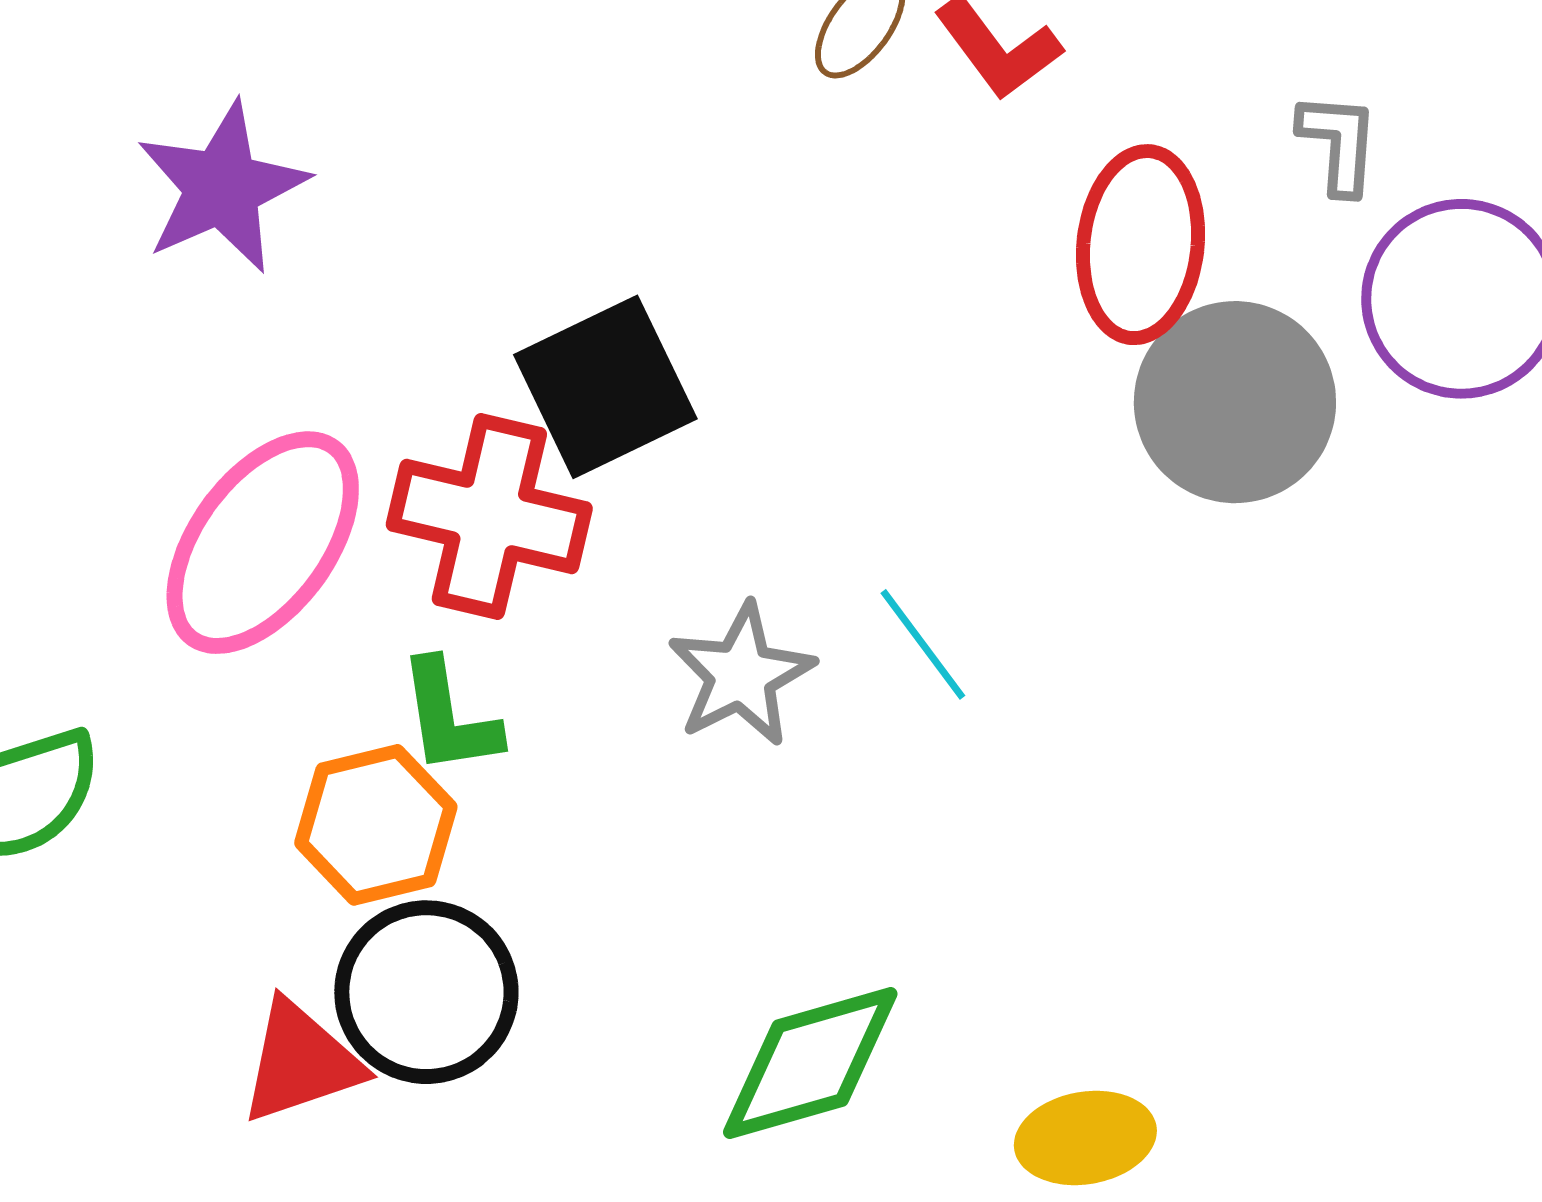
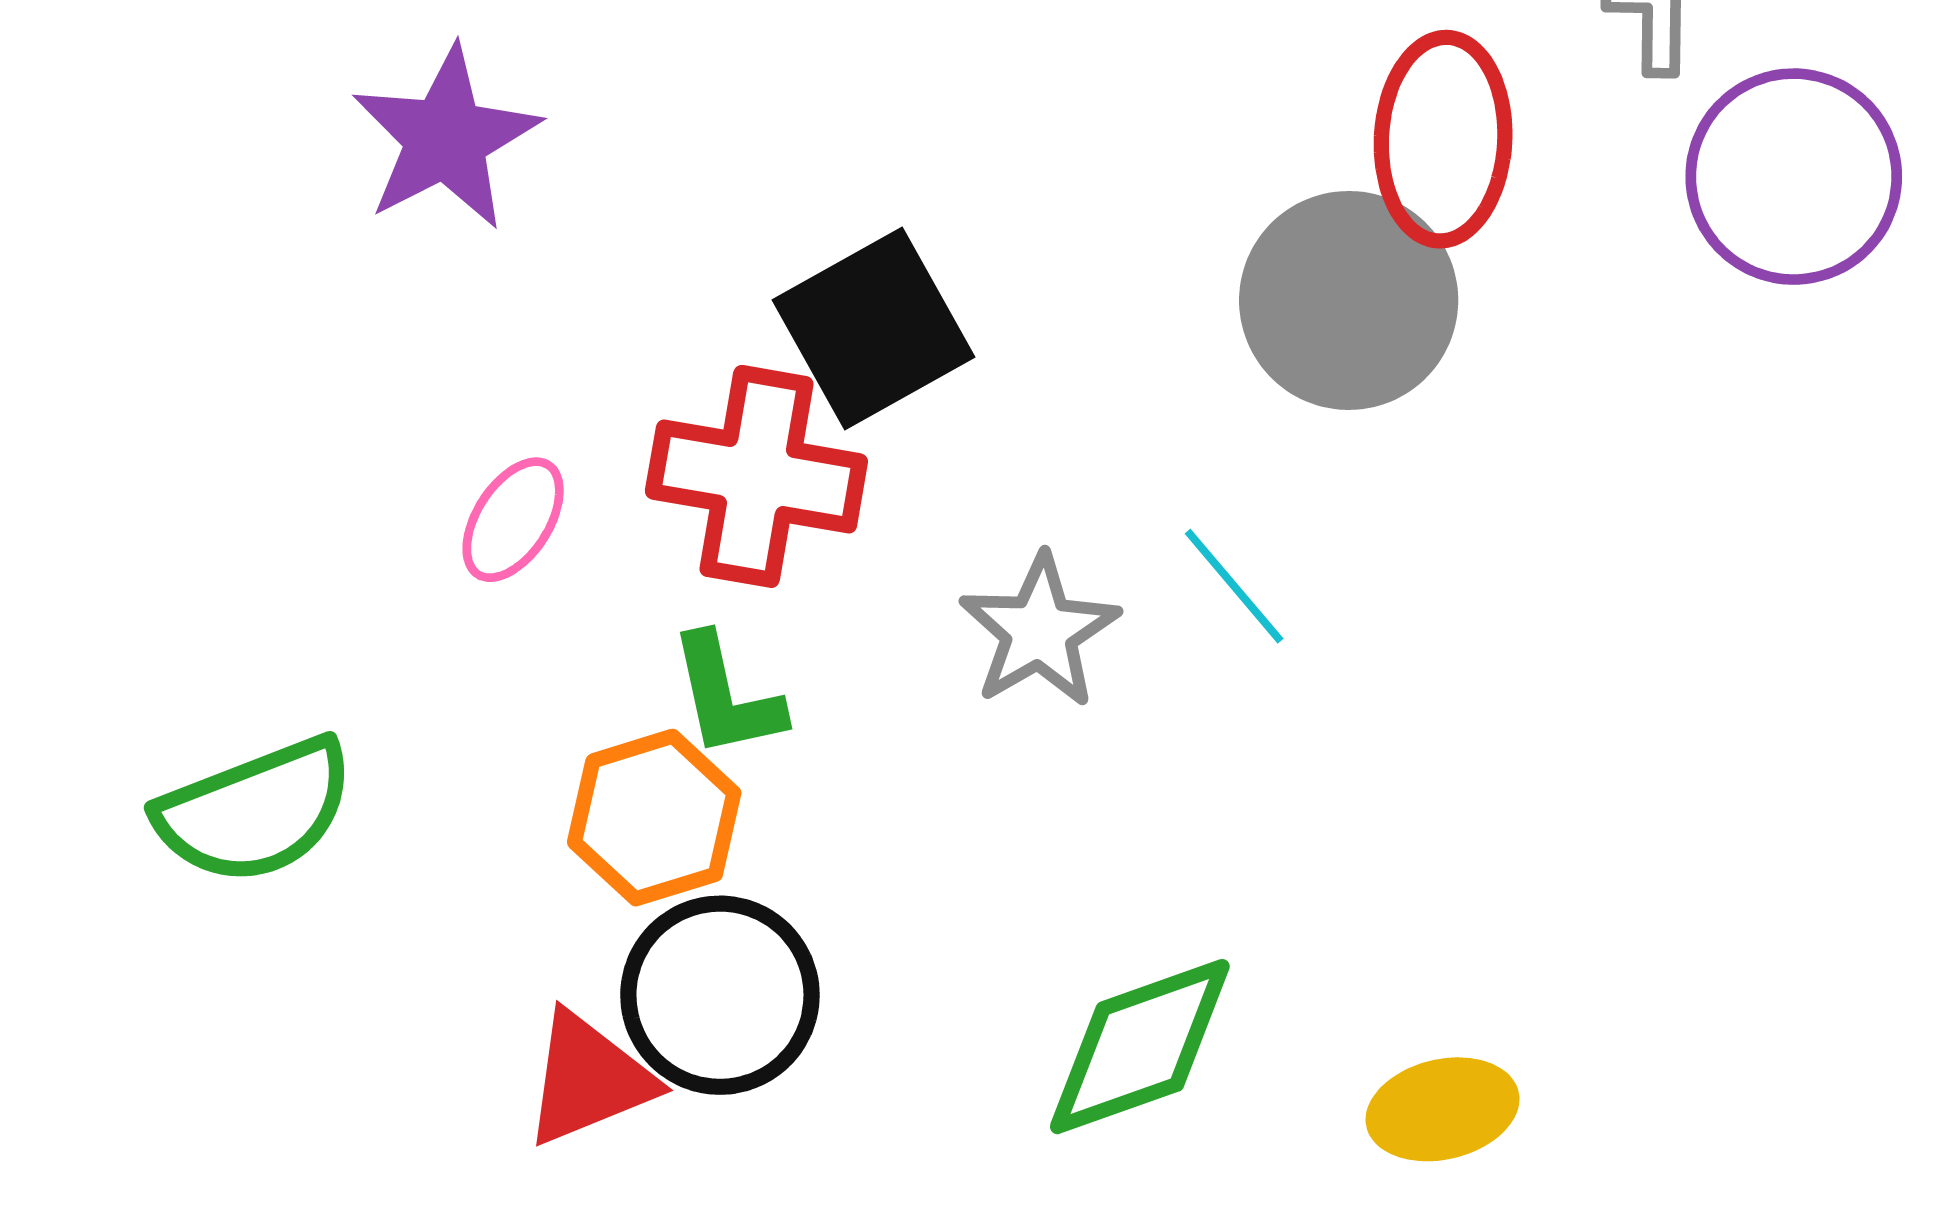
gray circle: (1235, 402) -> (1349, 300), moved
pink ellipse: (263, 543) -> (513, 520), size x0.5

